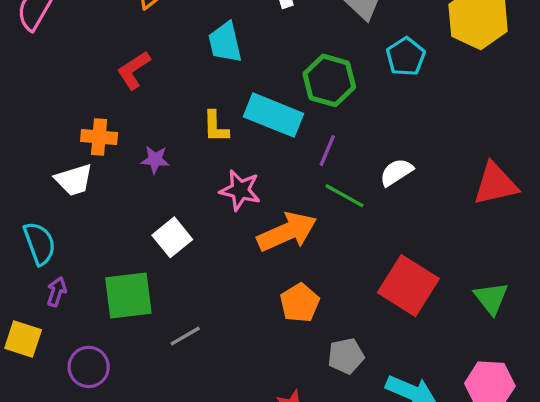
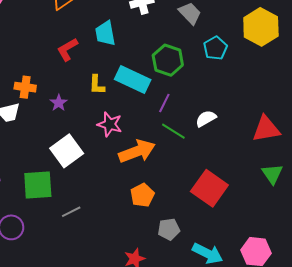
red L-shape: (134, 70) -> (67, 49), moved
purple star: (155, 160) -> (59, 103), turned 30
white square: (172, 237) -> (67, 151), size x1.4
green triangle: (491, 298) -> (272, 174), moved

